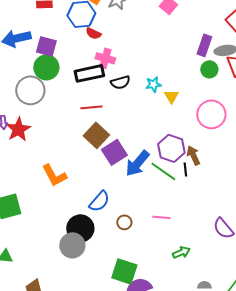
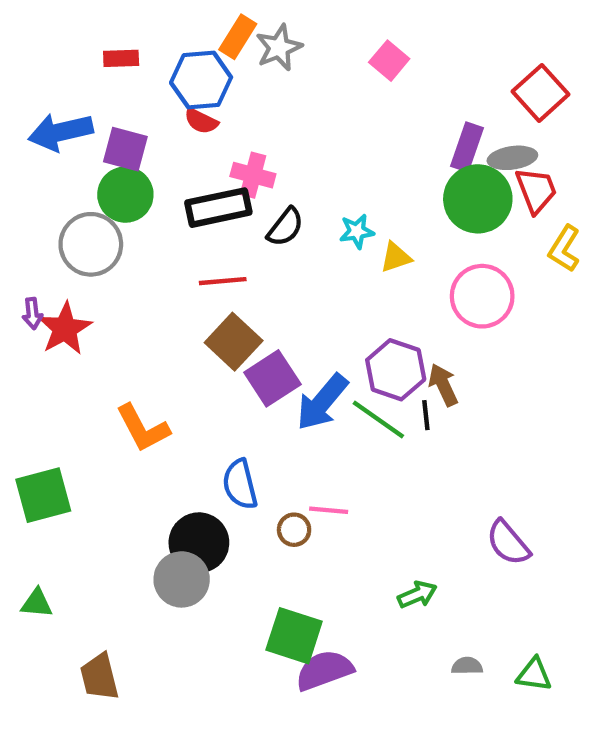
red semicircle: (93, 33) -> (201, 121), moved
green circle: (209, 69) -> (478, 199), size x1.8
black semicircle: (120, 82) -> (285, 227), turned -36
yellow triangle: (171, 96) -> (396, 257), turned 42
blue semicircle: (99, 201) -> (240, 484), turned 125
pink line: (161, 217) -> (329, 510), moved

